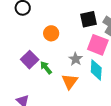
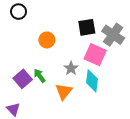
purple square: (30, 60) -> (23, 79), moved

